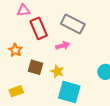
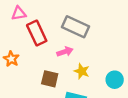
brown square: (36, 67) -> (50, 79), moved
yellow star: (57, 71) -> (82, 71), moved

